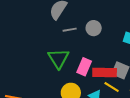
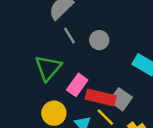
gray line: (70, 30) -> (69, 36), turned 56

